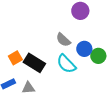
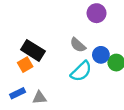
black rectangle: (34, 63) -> (33, 50), moved
cyan semicircle: (66, 64) -> (81, 71), turned -90

